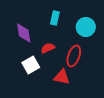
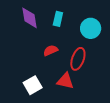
purple diamond: (24, 33) -> (29, 18), moved
white square: (31, 65) -> (33, 85), moved

